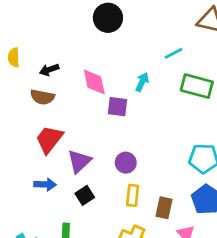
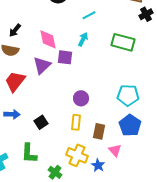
cyan line: (174, 53) -> (89, 15), moved
black arrow: (49, 70) -> (15, 30), turned -32
purple triangle: (79, 161) -> (42, 65), moved
purple circle: (126, 163) -> (81, 98), moved

